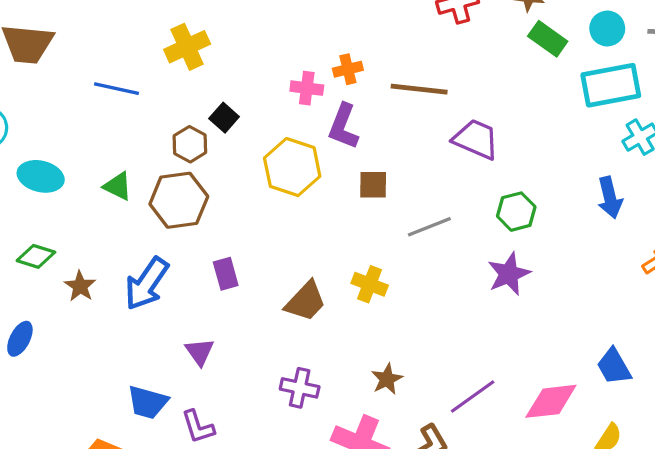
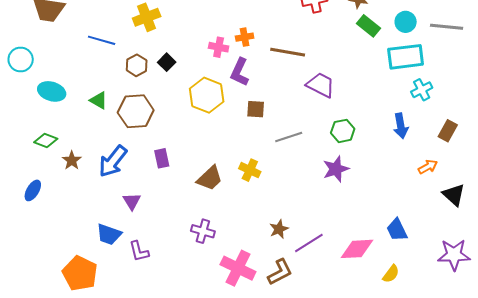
brown hexagon: (190, 144) -> (137, 65), moved
purple triangle: (200, 352) -> (132, 201), moved
brown star: (387, 379) -> (279, 229), moved

